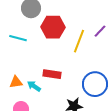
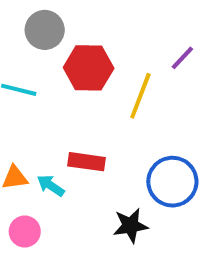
purple line: (100, 31) -> (182, 58), moved

